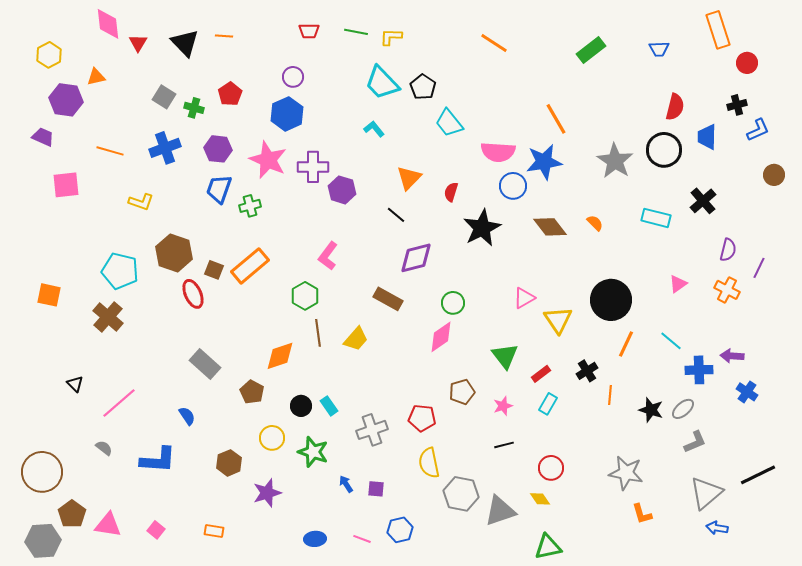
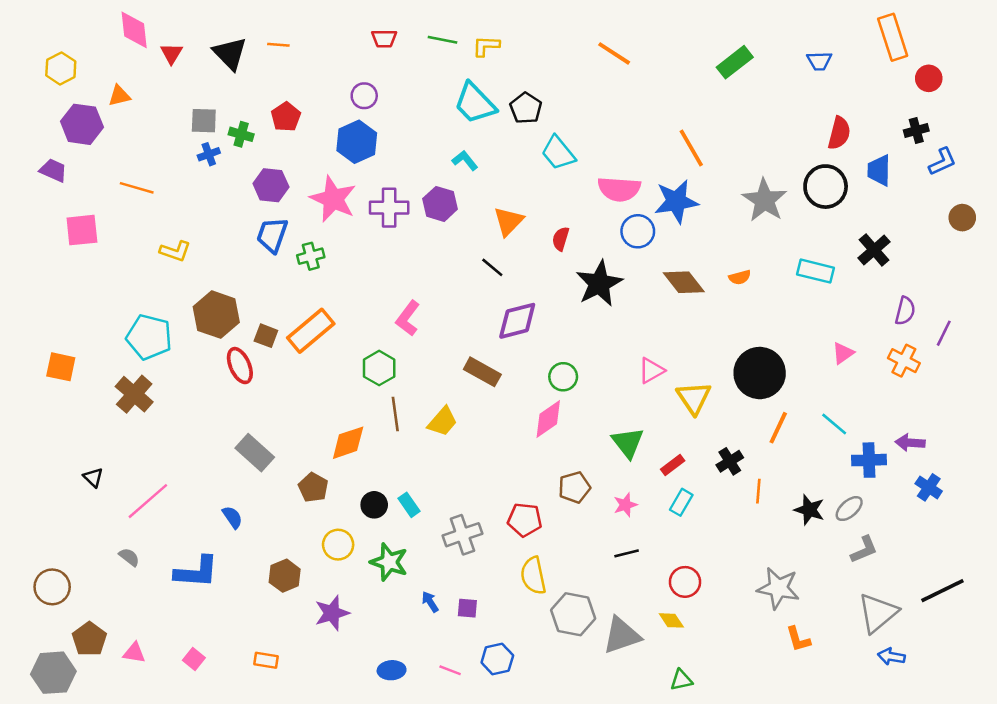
gray square: (164, 97) -> (204, 121), turned -30
blue cross: (165, 148) -> (209, 154), moved, size x0.6
purple hexagon: (342, 190) -> (440, 204), moved
orange semicircle: (595, 223) -> (740, 277), turned 120
brown circle: (42, 472) -> (52, 587), size x0.7
pink triangle: (108, 525) -> (134, 653), size x0.7
green triangle: (548, 547) -> (681, 680), size x0.7

